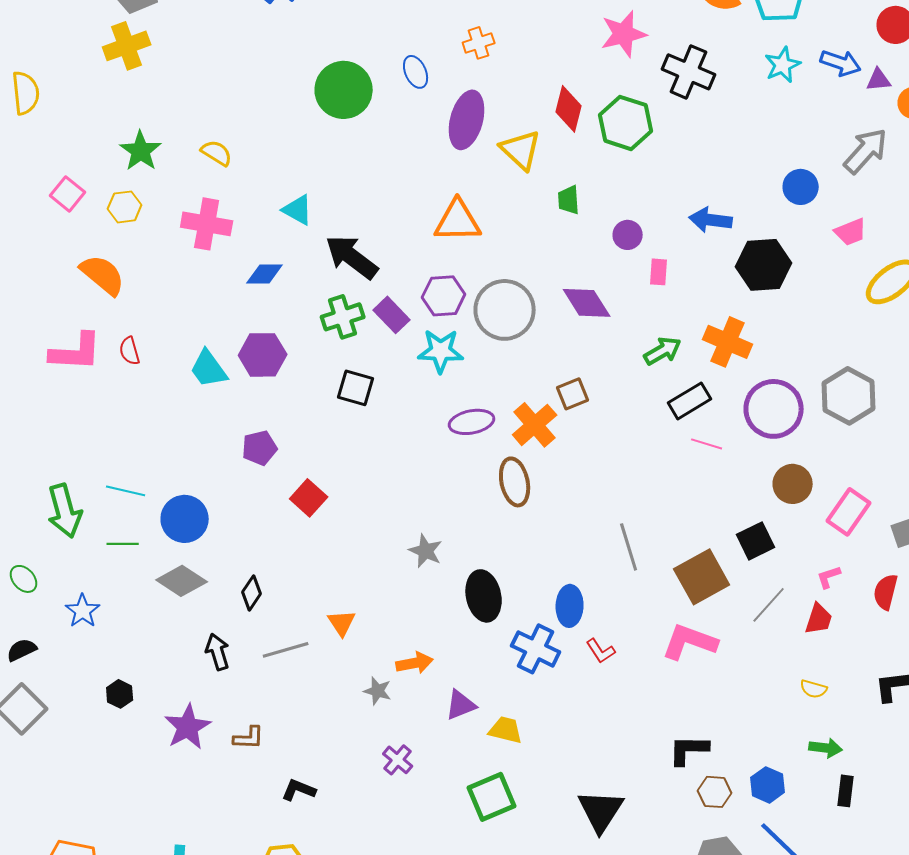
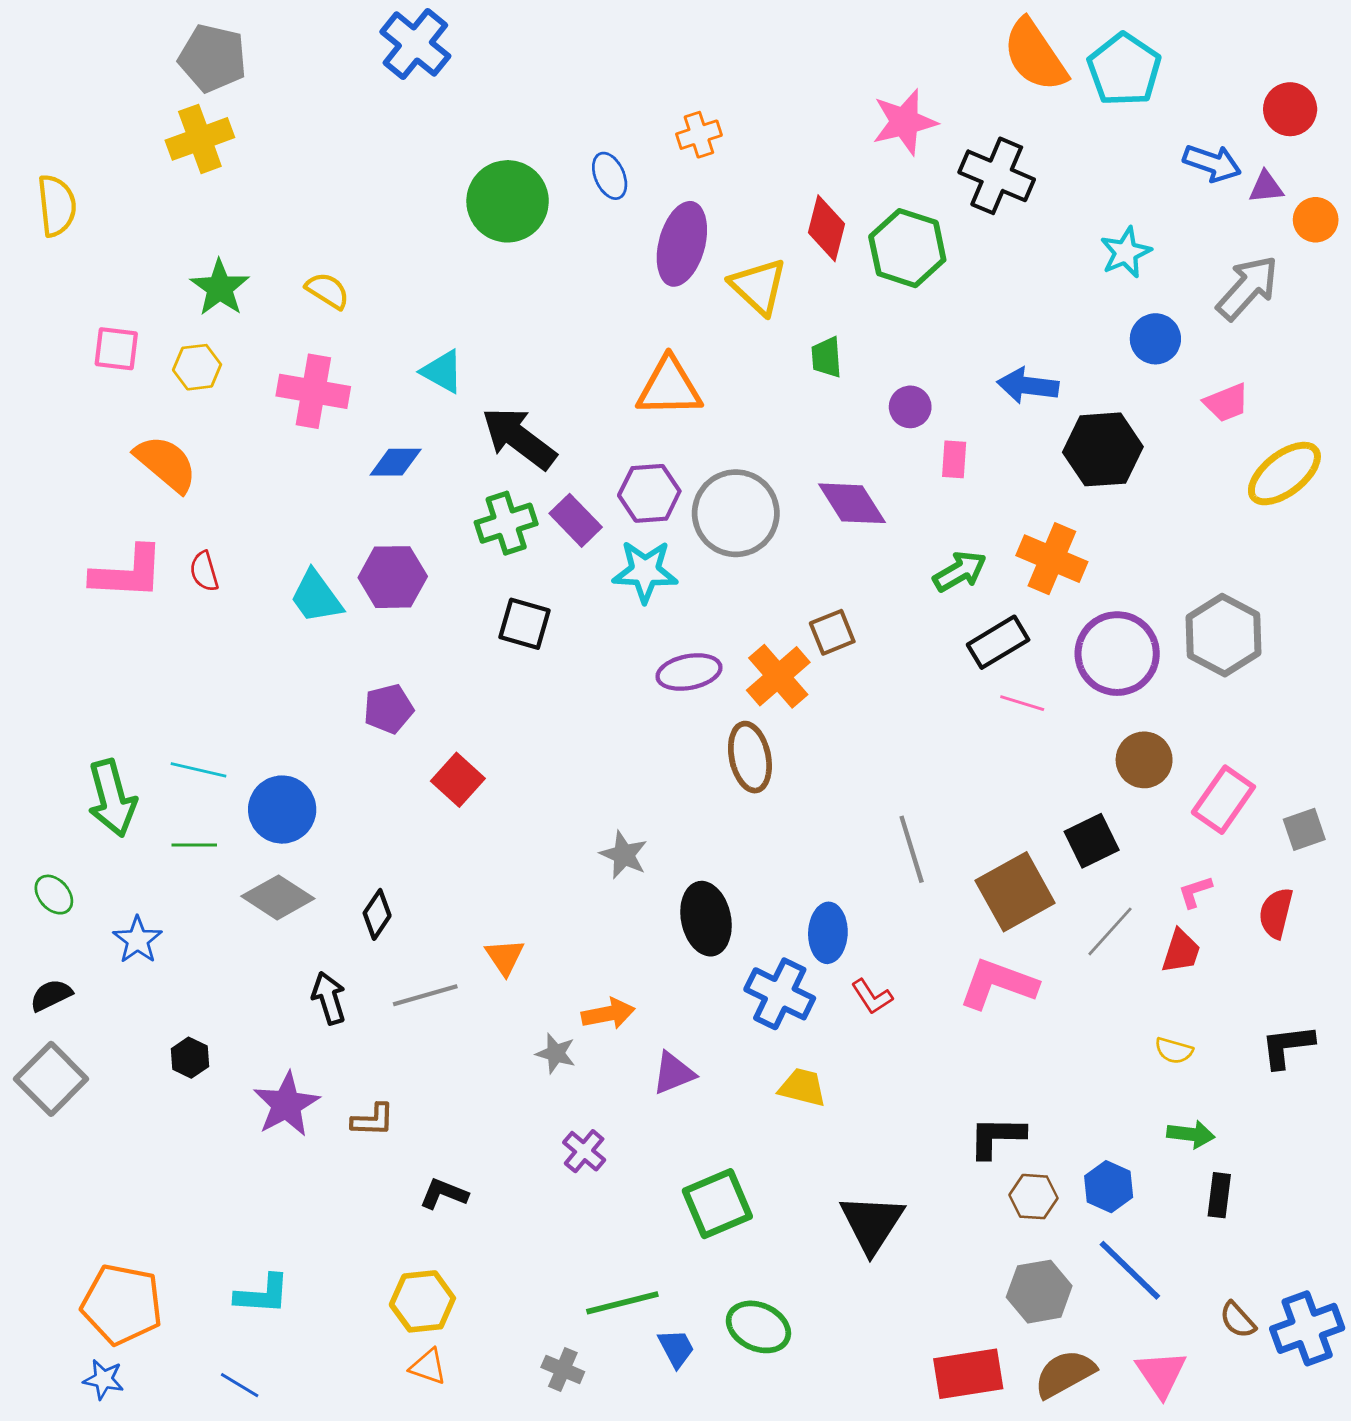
cyan star: (783, 65) -> (1126, 252), moved
pink square: (68, 194) -> (116, 349), turned -32
yellow trapezoid: (506, 730) -> (802, 1087), moved

